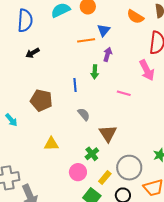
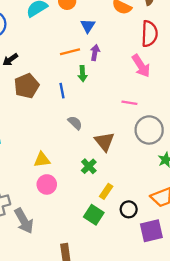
orange line: (86, 40) -> (70, 52), moved
pink line: (124, 93) -> (129, 103), moved
brown pentagon: (41, 100) -> (27, 86), moved, turned -30
gray circle: (129, 168) -> (149, 130), moved
pink circle: (78, 172) -> (47, 184), moved

